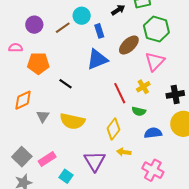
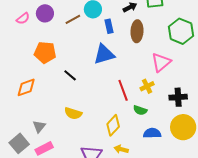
green hexagon: (156, 29) -> (181, 31), moved
brown ellipse: (129, 45) -> (137, 31), moved, turned -50
pink semicircle: (16, 48) -> (23, 18), moved, turned 136
gray triangle: (43, 116) -> (39, 126), moved
yellow semicircle: (72, 121) -> (73, 113), size x0.7

